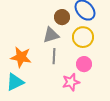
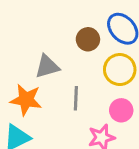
gray triangle: (51, 35) -> (47, 66), moved

